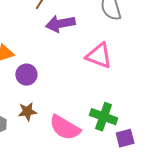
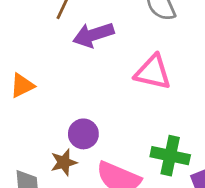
purple circle: (26, 75) -> (83, 134), moved

